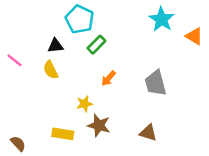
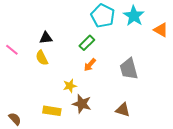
cyan pentagon: (80, 19) -> (103, 16), moved
green rectangle: (96, 45) -> (87, 43), moved

